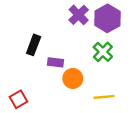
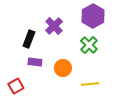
purple cross: (79, 15) -> (54, 26), moved
purple rectangle: (55, 62) -> (35, 62), moved

